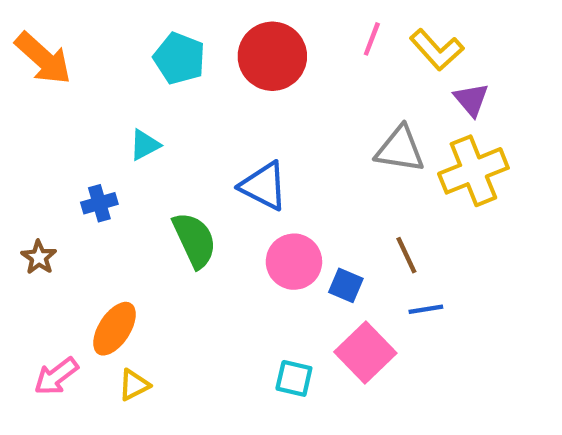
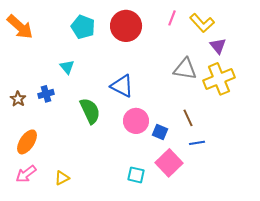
cyan triangle: (145, 145) -> (67, 67), turned -42
brown star: (39, 257) -> (18, 99), moved
orange ellipse: (115, 329) -> (27, 142), moved

